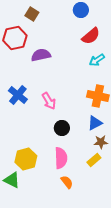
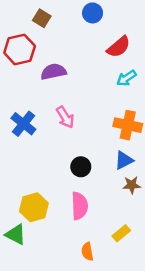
blue circle: (81, 10) -> (93, 13), moved
pink arrow: (49, 101) -> (65, 117), moved
yellow rectangle: (94, 160) -> (121, 233), moved
orange semicircle: (67, 182) -> (87, 252), moved, turned -152

